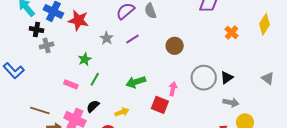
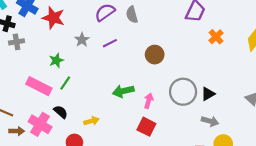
orange cross: (232, 32) -> (216, 37), moved
green arrow: (136, 82) -> (123, 91), moved
pink rectangle: (71, 84) -> (39, 86), size x1.6
red square: (160, 105) -> (146, 127), moved
black semicircle: (93, 106) -> (61, 112), turned 80

